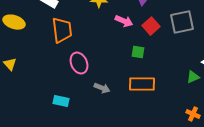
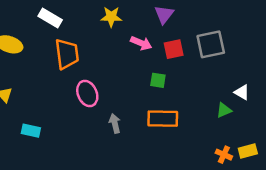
red square: (151, 26) -> (174, 49), turned 30
gray arrow: (102, 88) -> (115, 123), turned -126
cyan rectangle: (61, 101) -> (31, 131), moved

